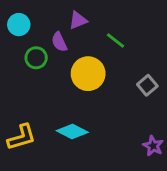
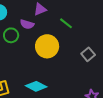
purple semicircle: (59, 42) -> (27, 24), turned -48

